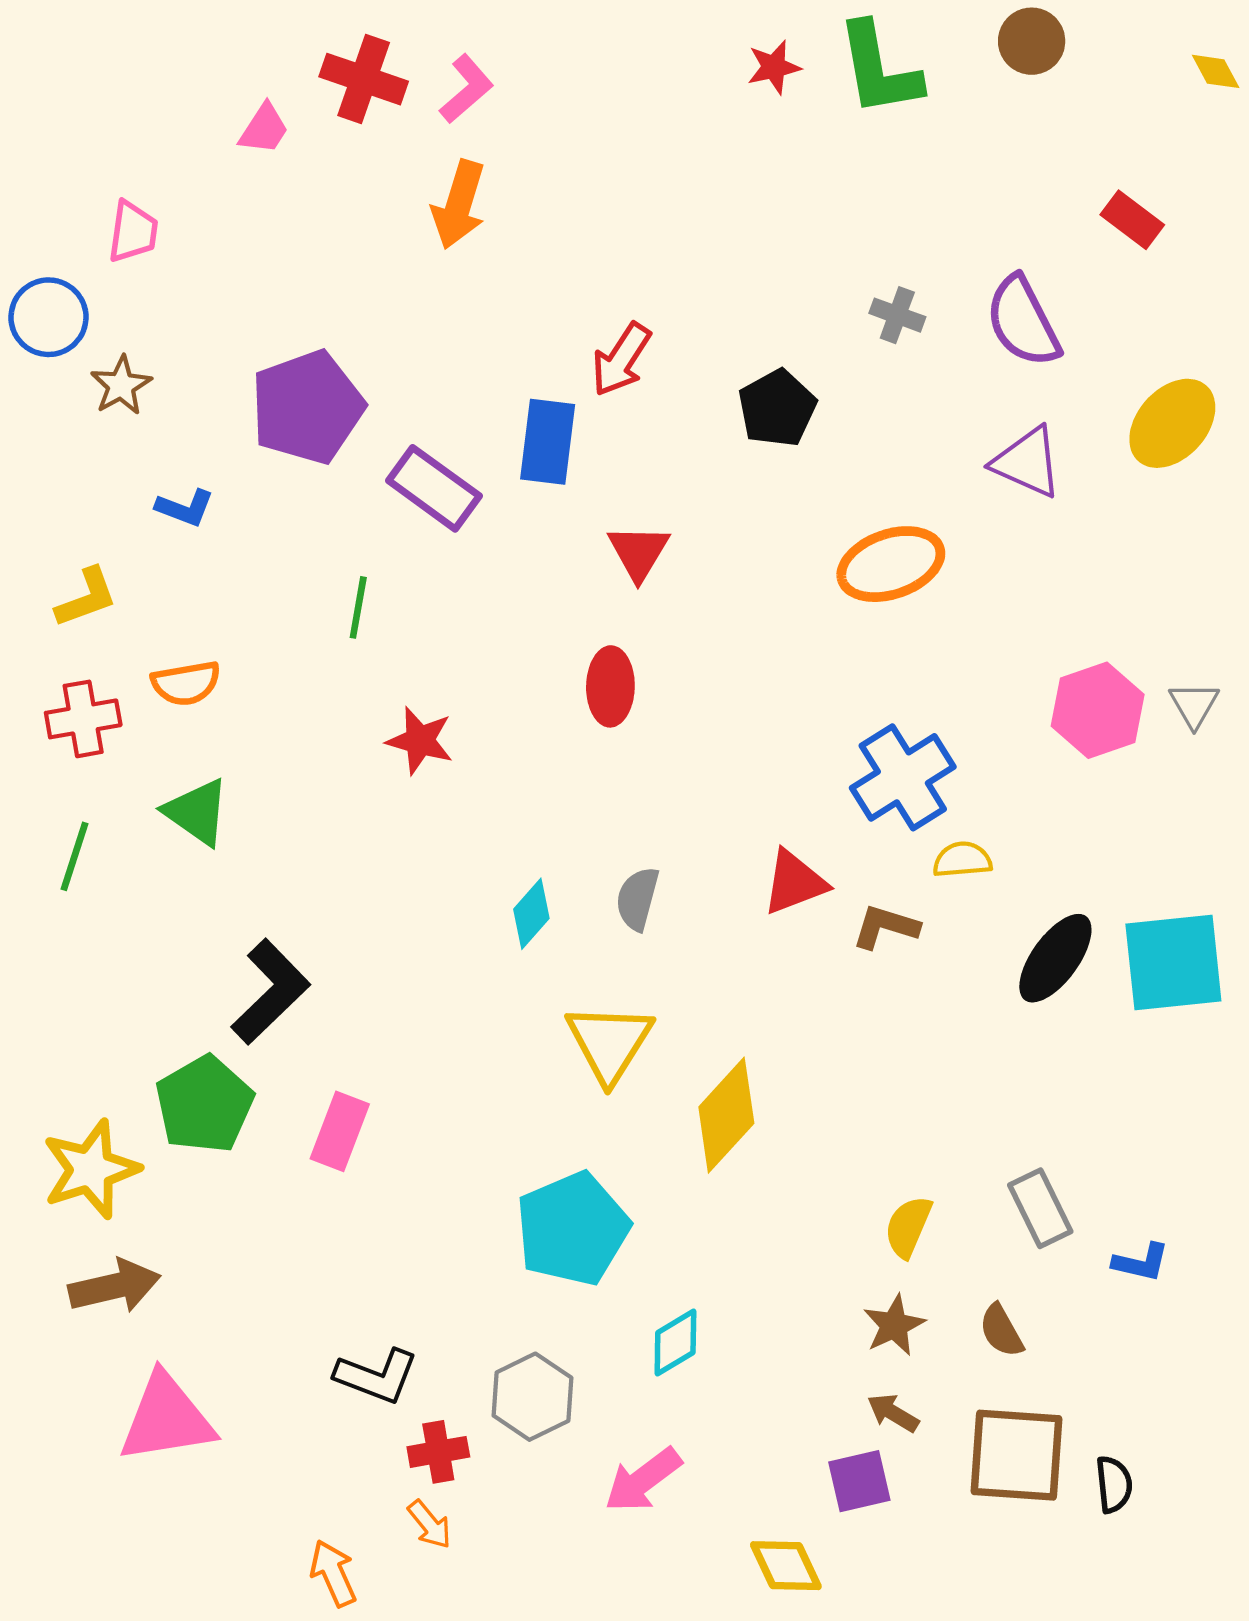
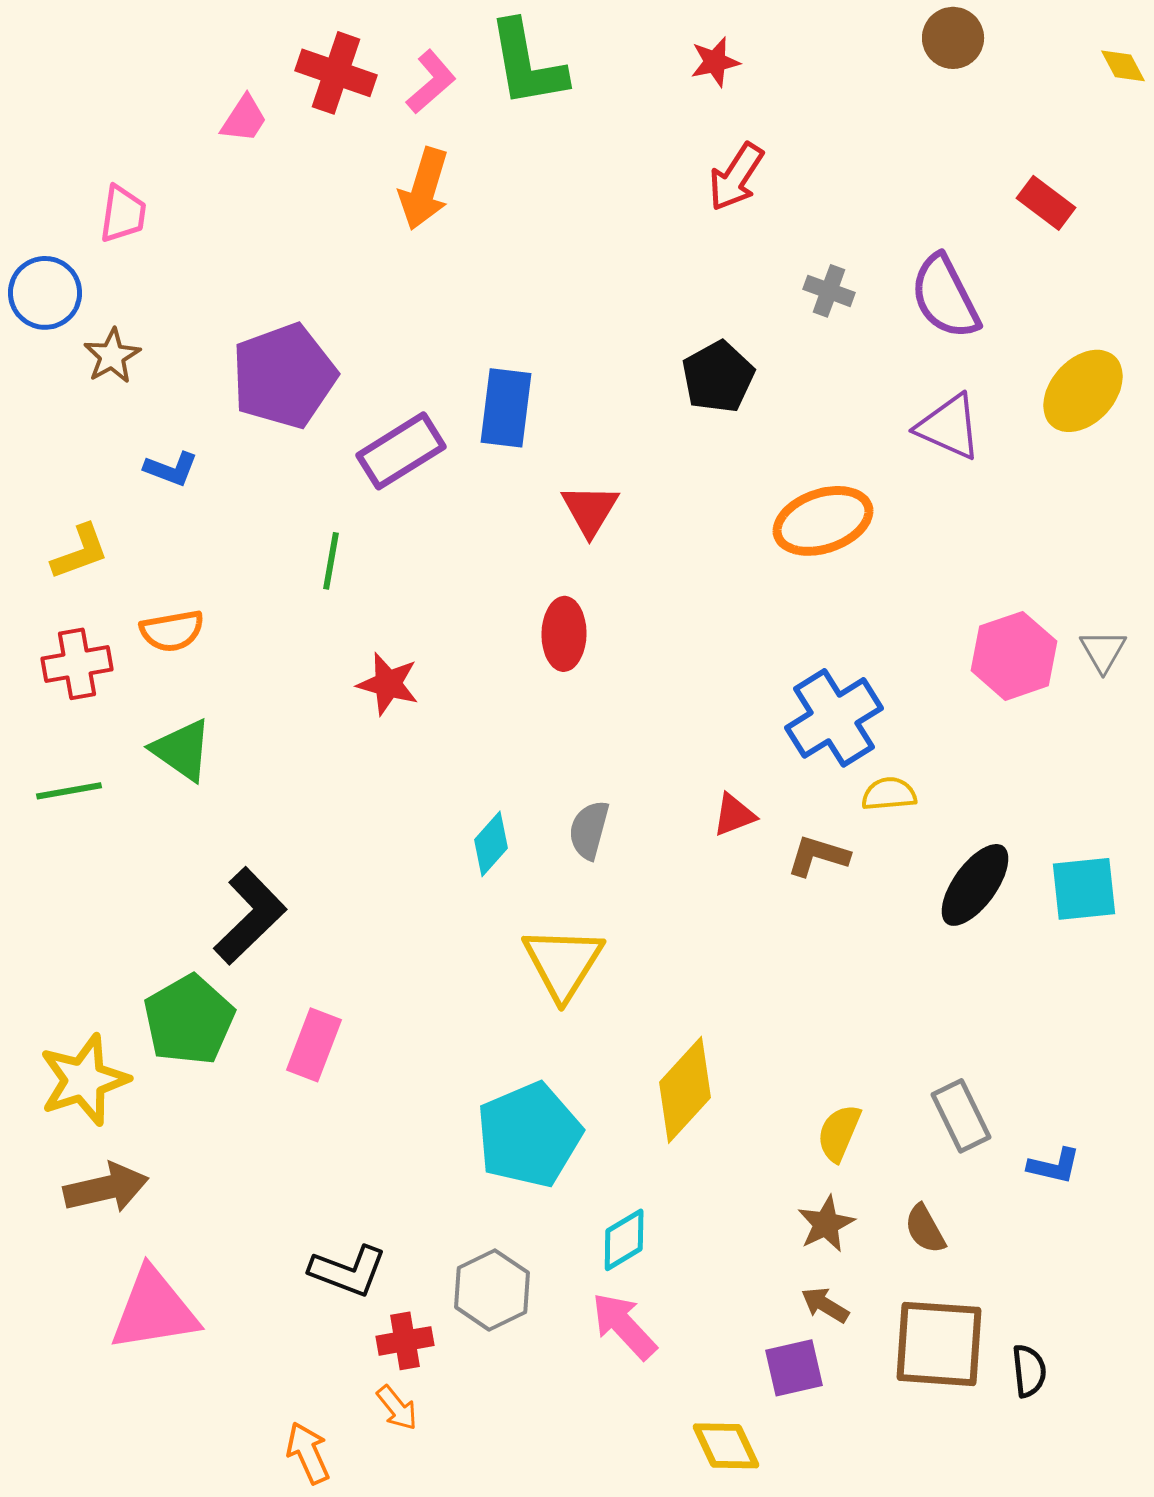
green L-shape: (879, 69) -> (527, 64), moved
red arrow: (621, 359) -> (736, 177), moved
purple rectangle: (434, 488) -> (401, 451), turned -68
green line: (74, 856) -> (69, 791), turned 62
red triangle: (794, 882) -> (734, 815), size x0.7
cyan square: (1173, 963) -> (1084, 889), size x0.7
yellow diamond: (726, 1115) -> (685, 1090), moved
pink arrow: (643, 1480) -> (624, 1326), moved, turned 84

